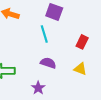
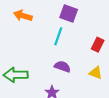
cyan line: (44, 34) -> (58, 36), turned 36

